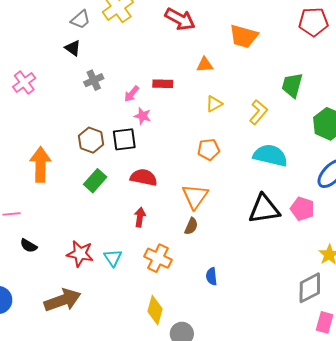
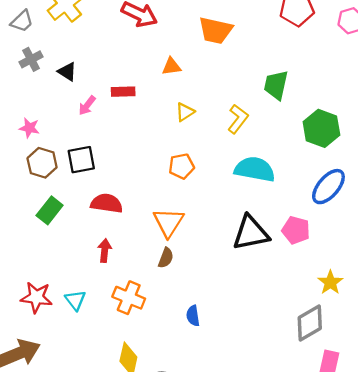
black triangle: (73, 48) -> (67, 72), moved
gray cross: (94, 80) -> (31, 59), moved
pink star: (143, 116) -> (29, 128), moved

